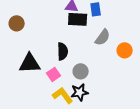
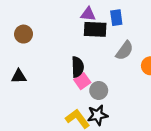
black triangle: (30, 63) -> (19, 76), moved, size x0.6
pink square: (54, 74) -> (82, 81), moved

